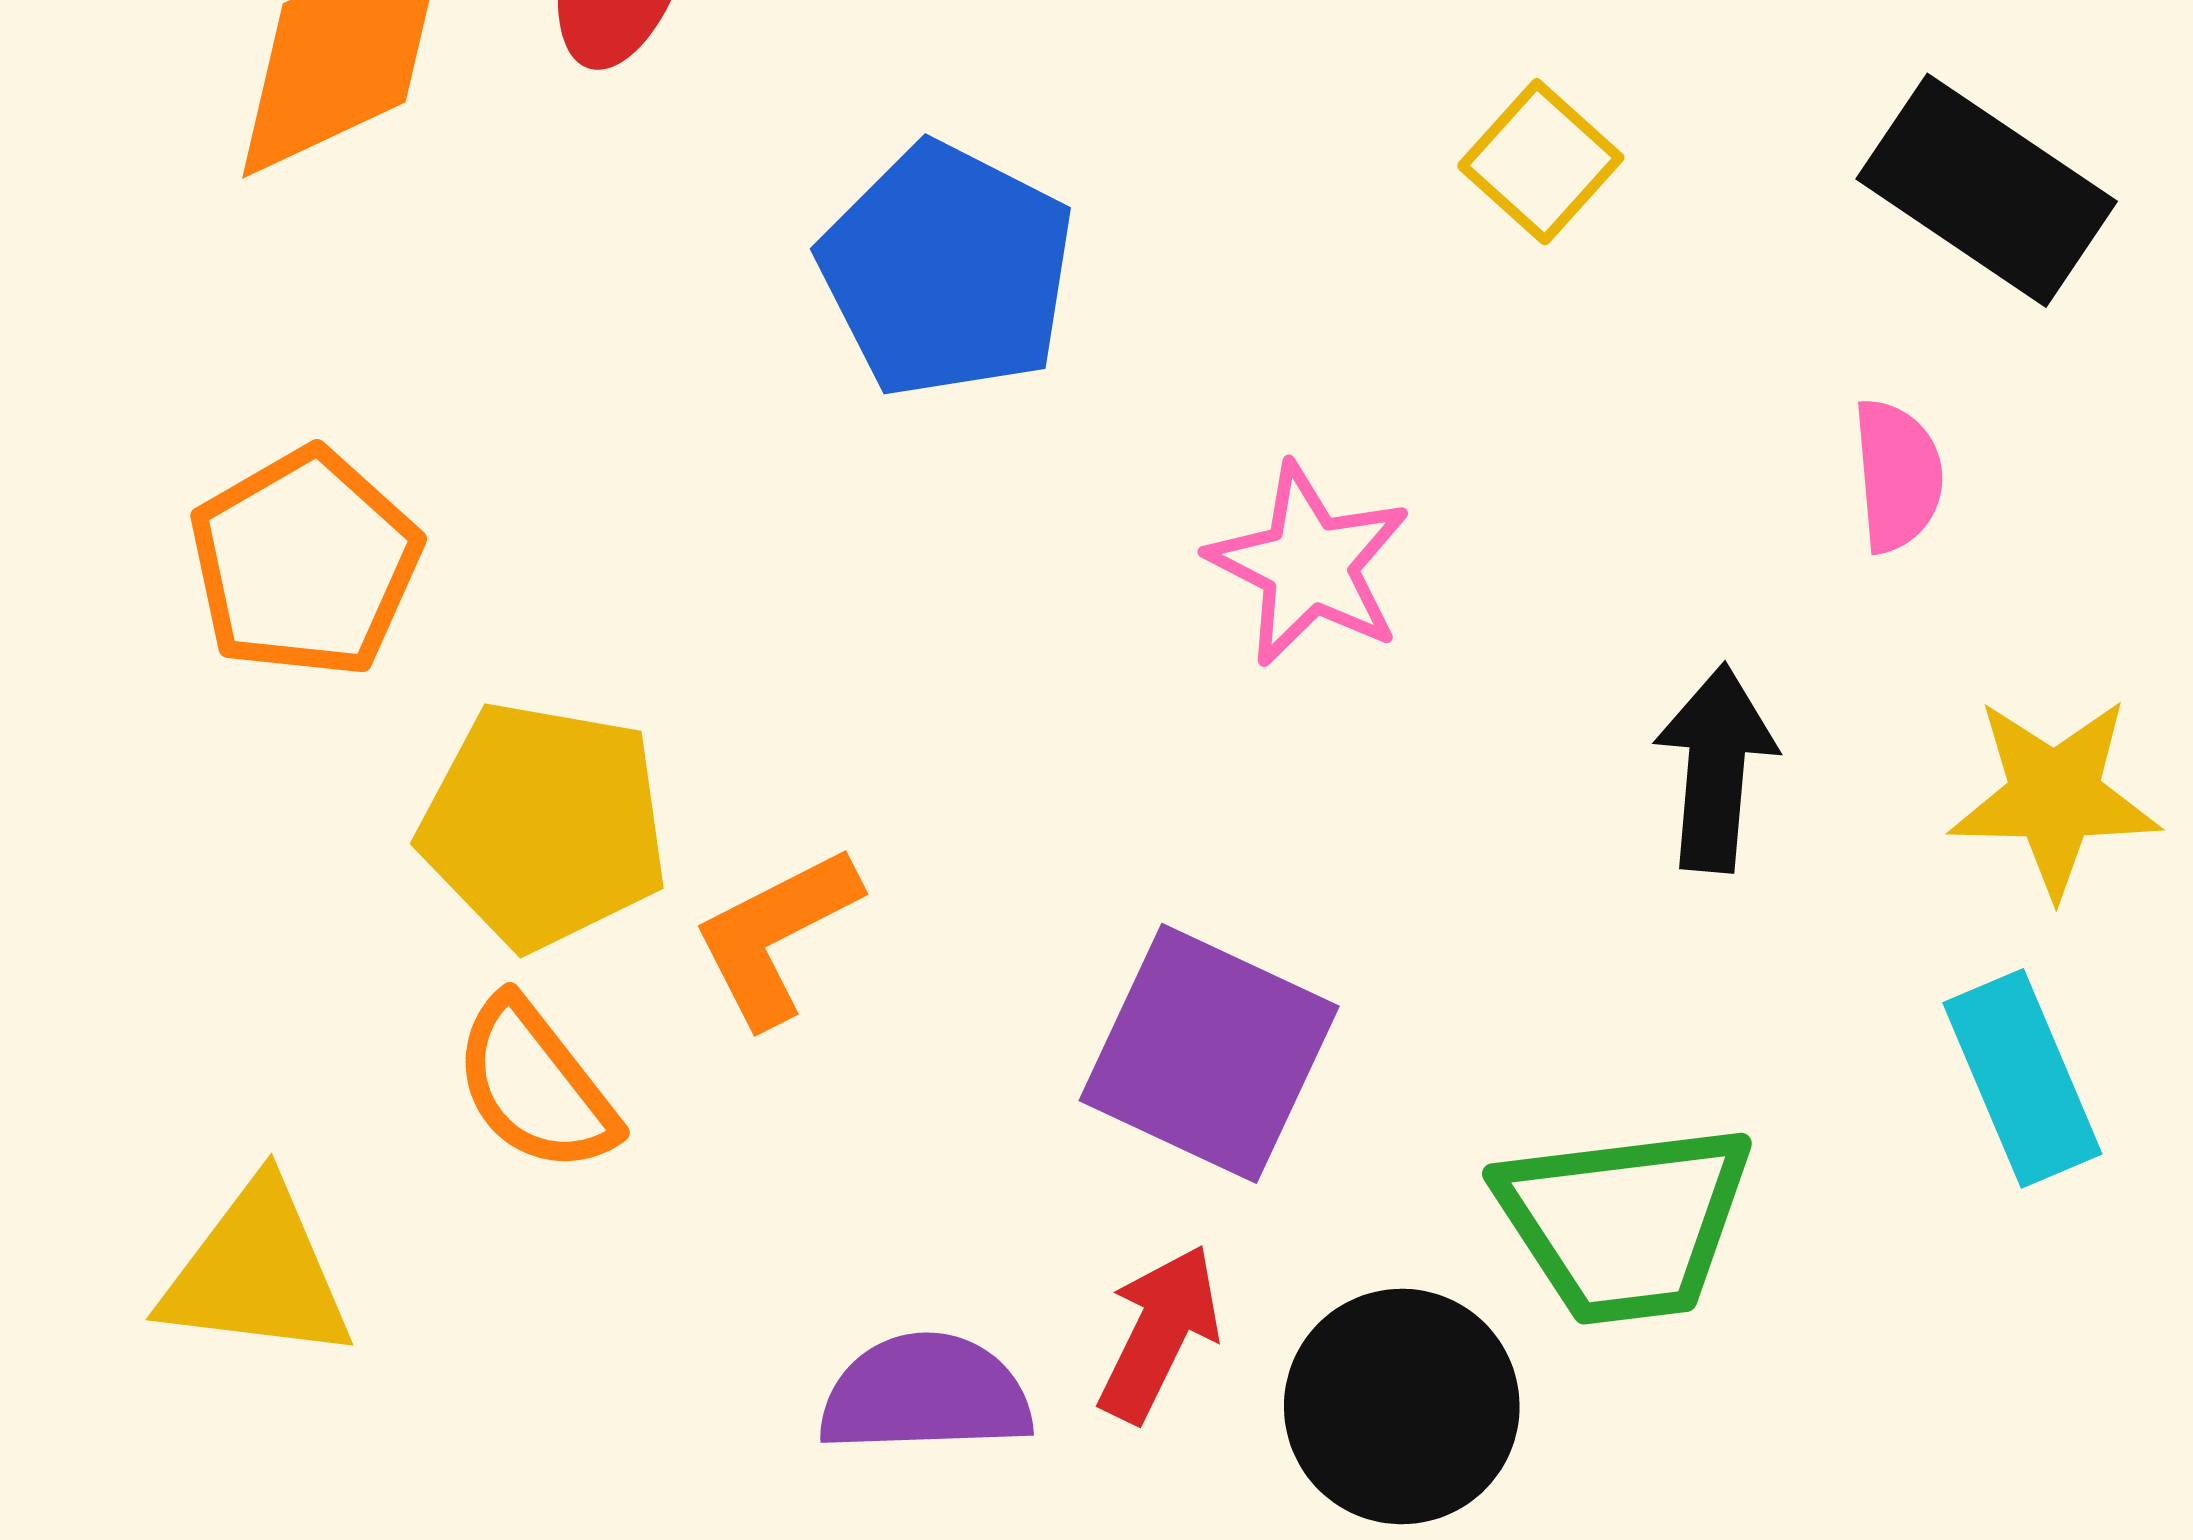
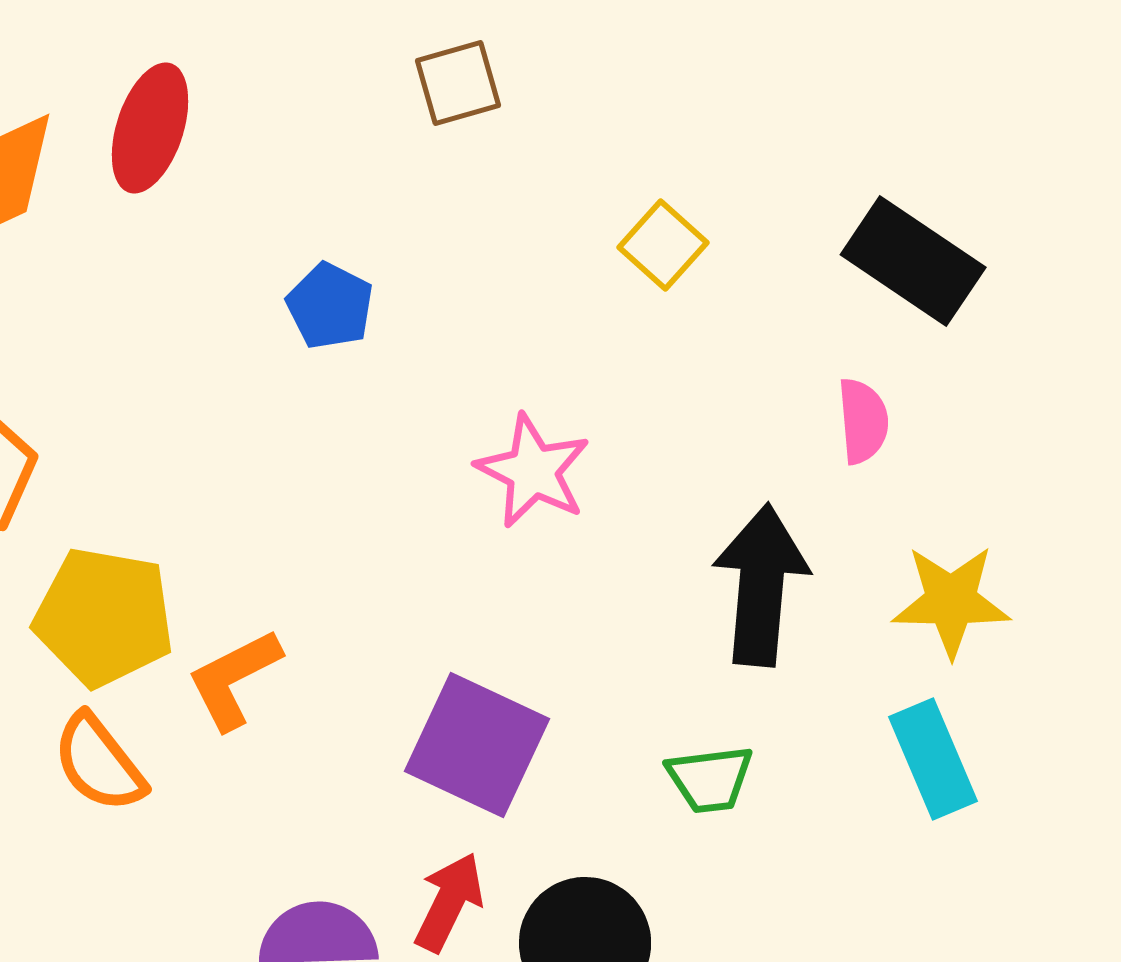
blue pentagon: (947, 270) -> (330, 306), size x0.6
black arrow: (1716, 768) -> (761, 585), size x1.4
green trapezoid: (1625, 1223) -> (710, 779), moved, size x0.6

